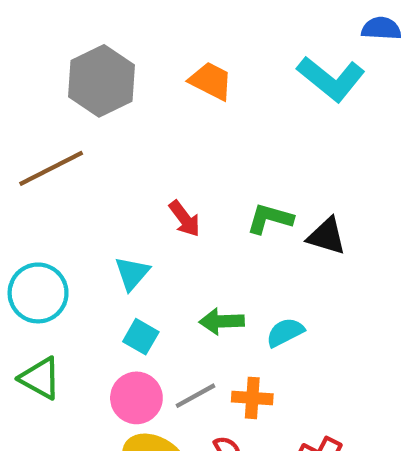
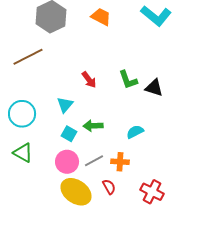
green L-shape: (270, 219) -> (128, 80), turned -125
green arrow: (222, 321) -> (93, 126), moved

